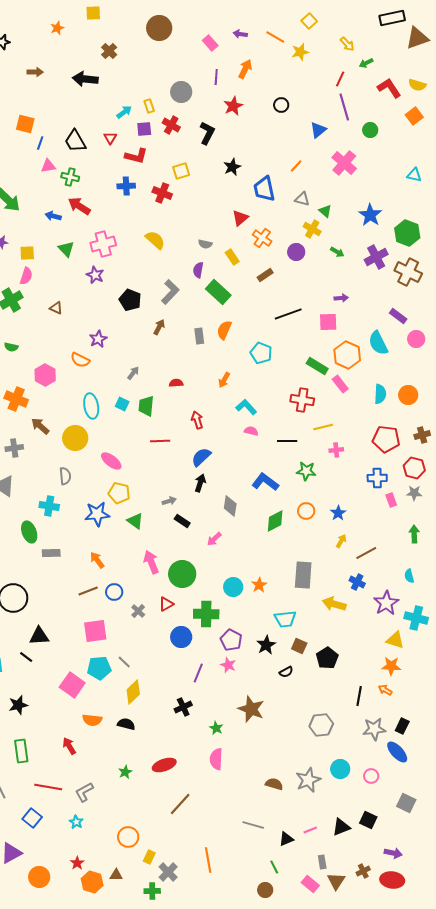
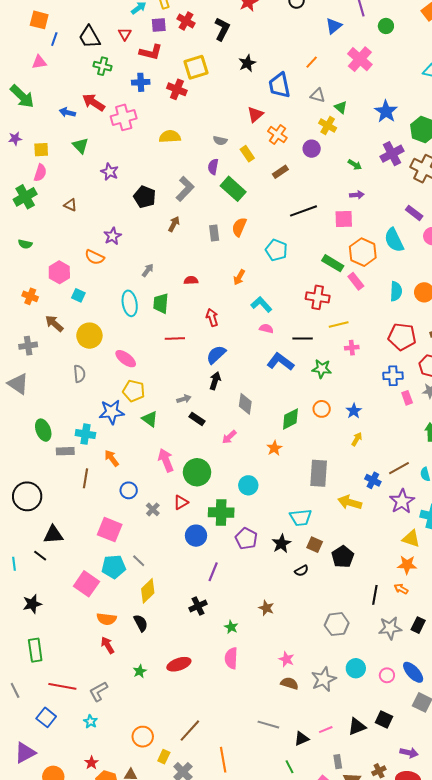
pink triangle: (48, 166) -> (39, 62), moved
yellow square: (181, 171) -> (196, 67), size x1.4
green cross: (70, 177) -> (103, 66), moved
yellow semicircle: (155, 240) -> (170, 137), turned -45
pink cross: (103, 244) -> (124, 117), moved
green arrow: (337, 252) -> (355, 165), moved
orange cross: (16, 399) -> (30, 296), size x0.7
cyan square: (122, 404) -> (78, 295), moved
cyan ellipse: (91, 406) -> (130, 303), moved
blue L-shape: (265, 482) -> (280, 362), moved
cyan cross: (49, 506) -> (85, 434), moved
brown line: (366, 553) -> (399, 468), moved
orange star: (259, 585) -> (274, 448), moved
brown line: (88, 591) -> (85, 478), moved, turned -60
pink square: (95, 631) -> (110, 530), turned 30
pink star: (228, 665) -> (286, 659), moved
brown star: (251, 709) -> (266, 608), size x0.6
black semicircle: (126, 724) -> (141, 623), turned 48
red arrow: (69, 746) -> (108, 645), moved
blue ellipse: (397, 752) -> (413, 672), moved
brown line: (180, 804) -> (190, 731), moved

